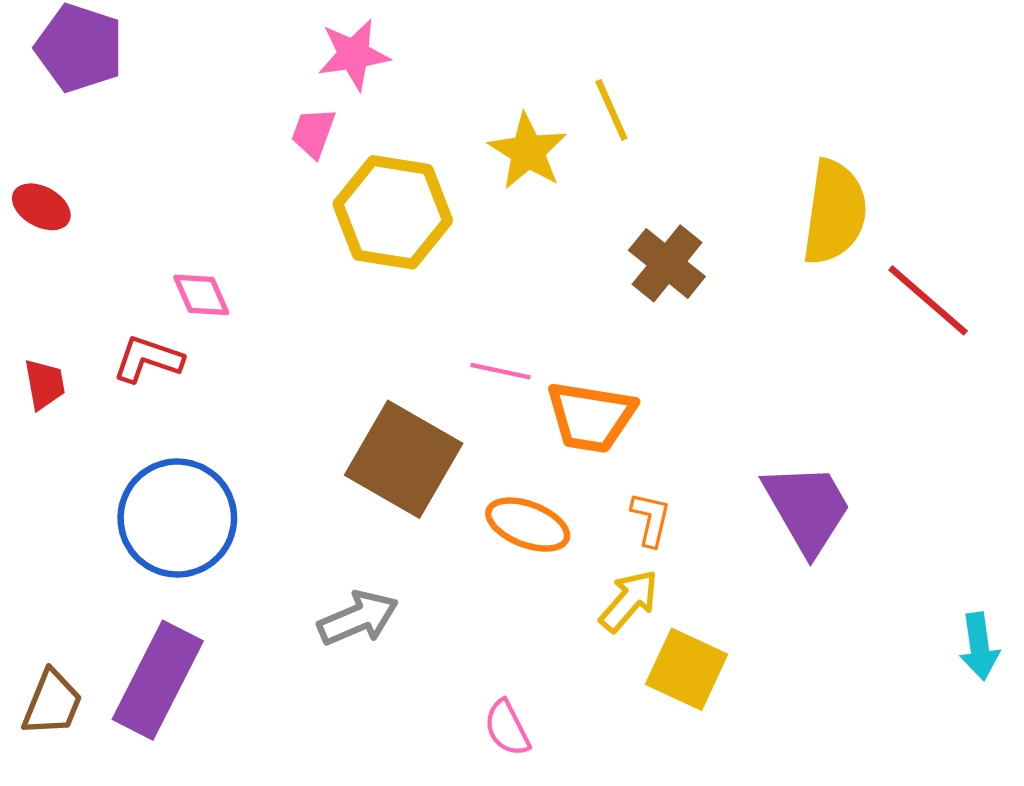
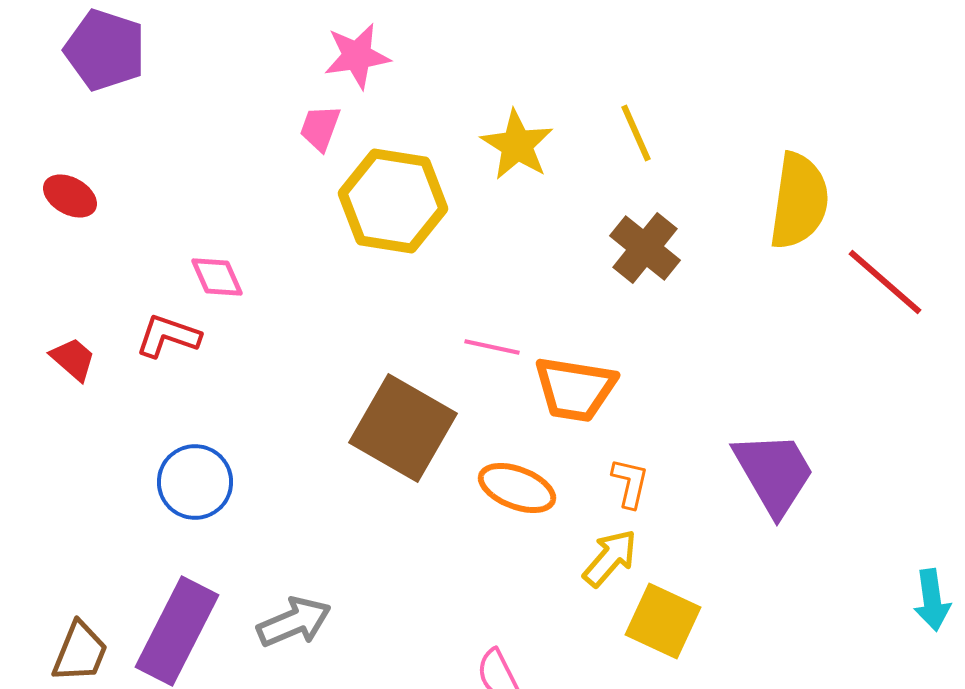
yellow line: (611, 110) -> (636, 133), moved
red trapezoid: (45, 384) -> (73, 359), turned -39
blue circle: (177, 518) -> (195, 482), size x0.7
gray arrow: (358, 618) -> (294, 622), moved

